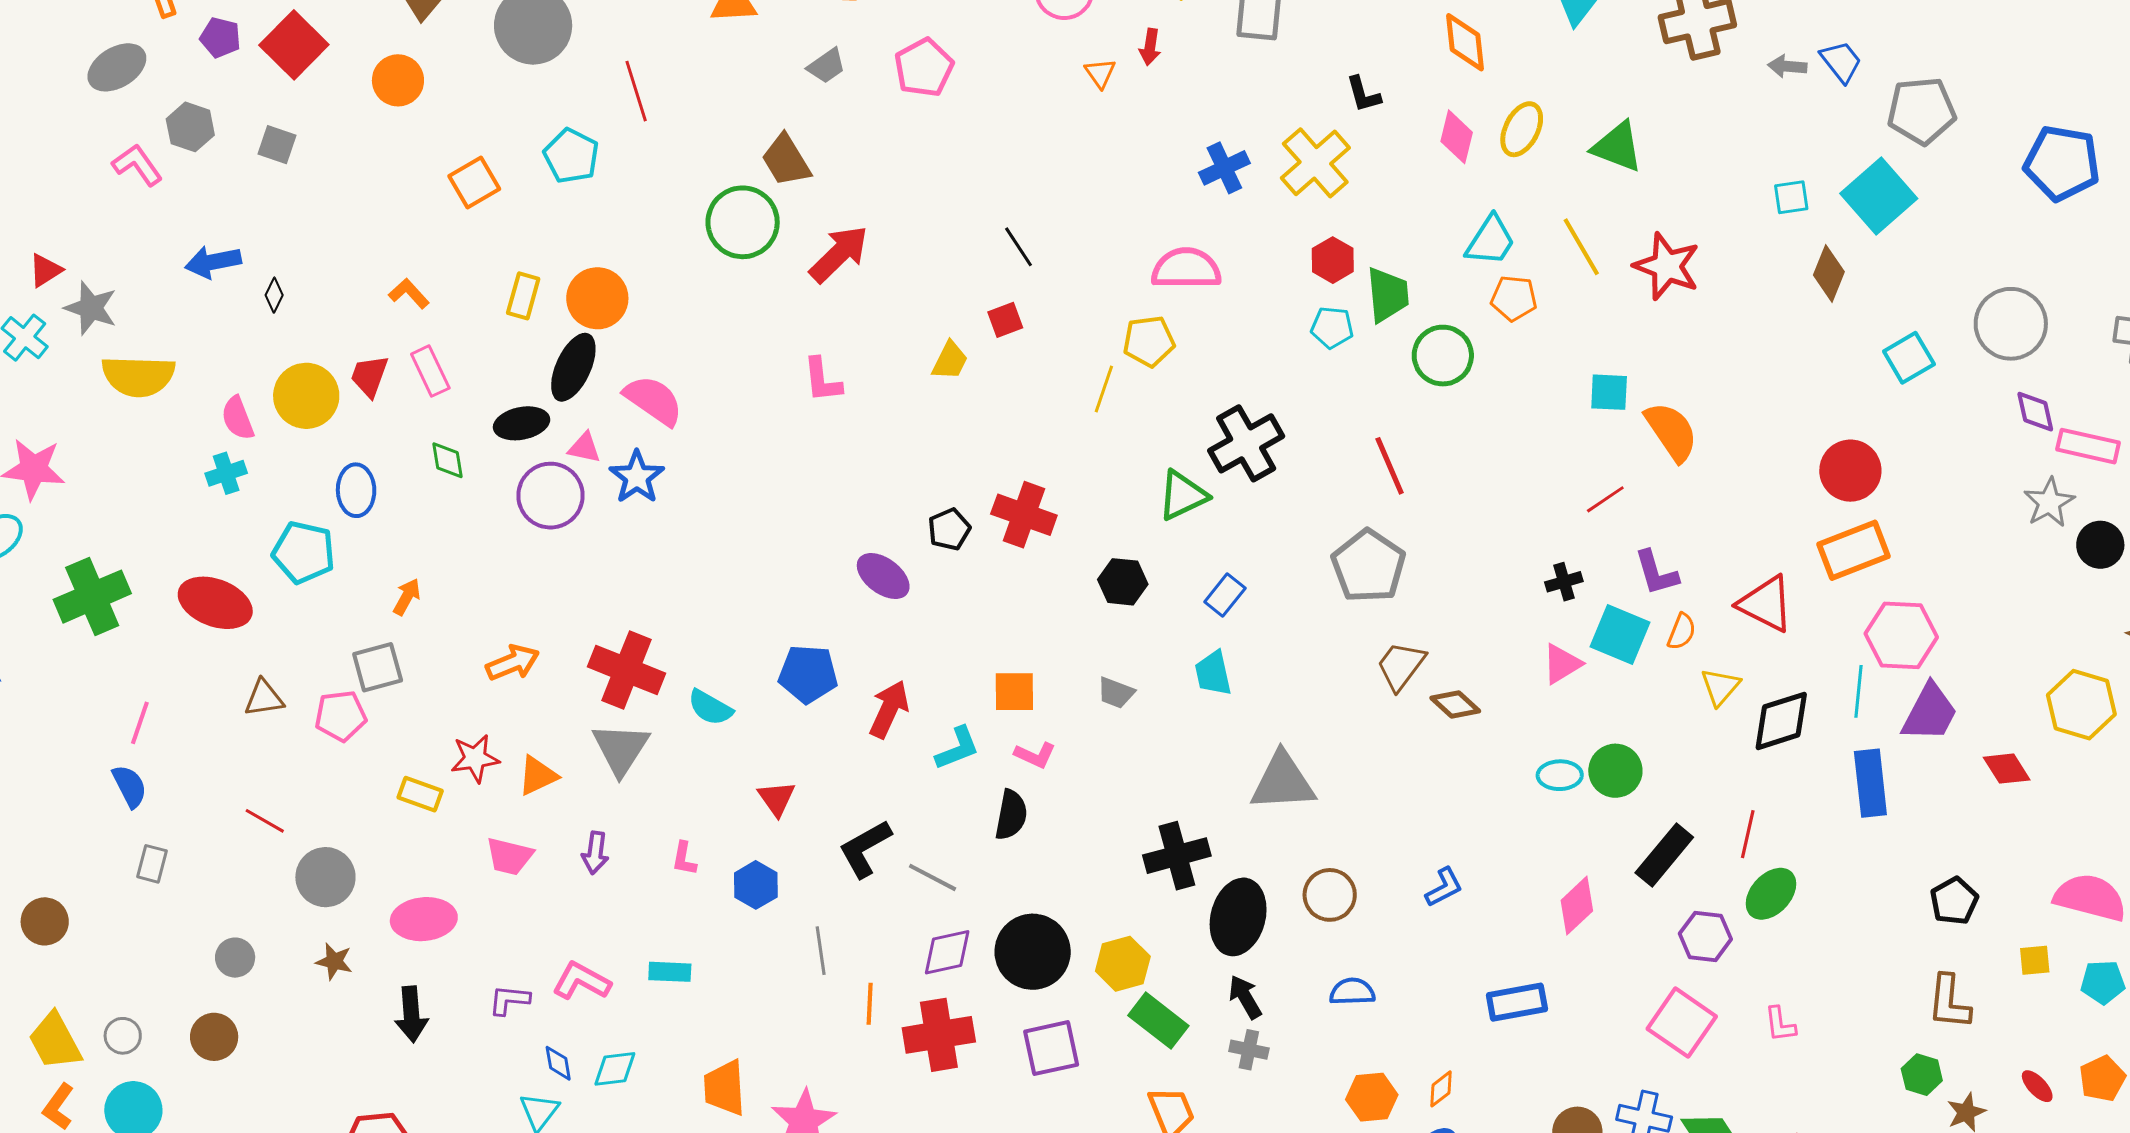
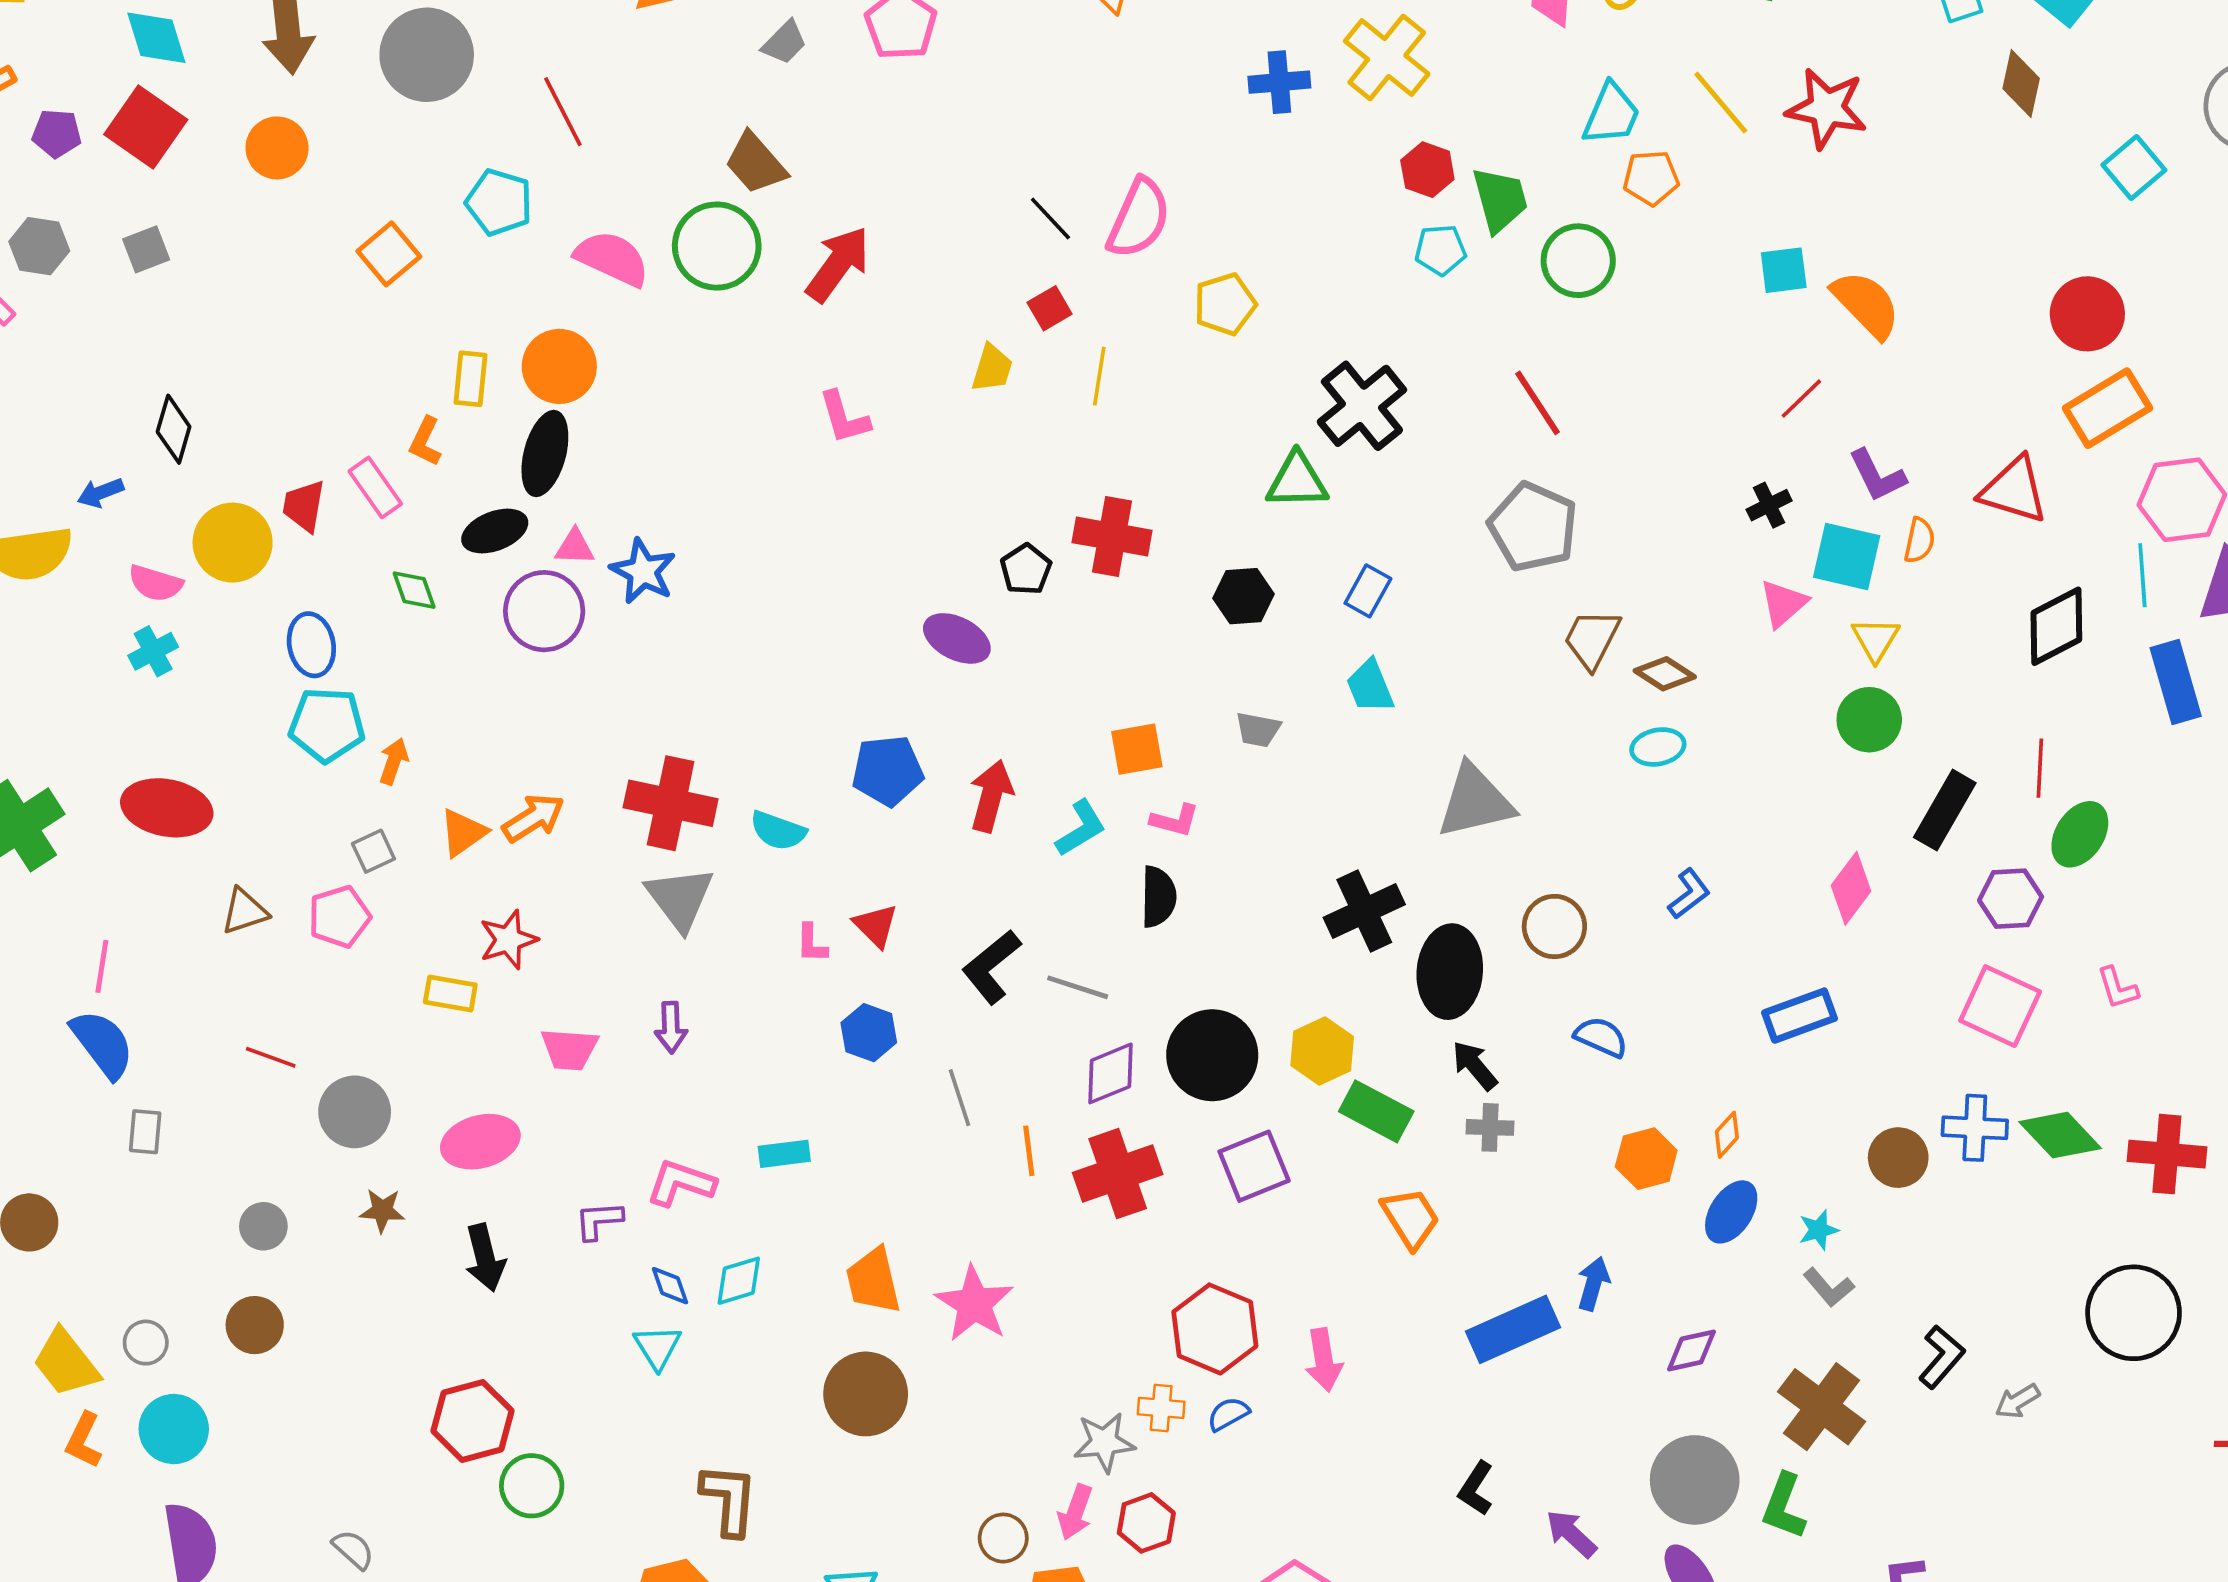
gray square: (277, 145) -> (146, 249), turned -30
blue cross: (1224, 168) -> (1279, 82), turned 30
blue arrow: (213, 262) -> (101, 493), moved, size x0.7
pink semicircle: (1186, 269) -> (1139, 218), moved, turned 124
orange L-shape: (409, 294) -> (425, 441), moved, turned -102
black diamond: (274, 295) -> (174, 429), size x1.6
yellow line: (1104, 389) -> (1099, 376), moved
pink semicircle: (653, 400) -> (612, 258), moved
pink semicircle: (238, 418) -> (156, 583), turned -42
green triangle: (1183, 495) -> (1297, 481), turned 34
cyan pentagon: (304, 552) -> (327, 725), moved
gray square: (378, 667) -> (373, 851), size x0.7
yellow triangle: (1720, 687) -> (1876, 639), moved
cyan ellipse: (1560, 775) -> (1658, 747), moved
orange triangle: (538, 776) -> (463, 833), moved
blue semicircle: (130, 786) -> (102, 1044), size x1.4
pink L-shape: (684, 859) -> (812, 943), moved
blue semicircle: (1352, 992) -> (1601, 1037), turned 36

